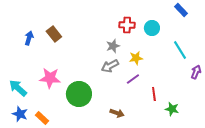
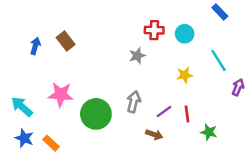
yellow star: (136, 58) -> (185, 75), moved
gray arrow: (110, 66) -> (134, 102), moved, turned 132
purple line: (133, 79) -> (164, 112), moved
brown arrow: (117, 113) -> (154, 135), moved

